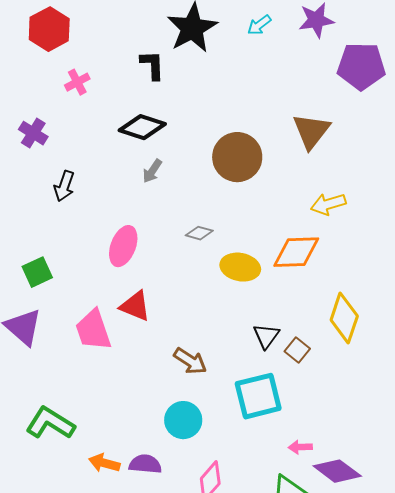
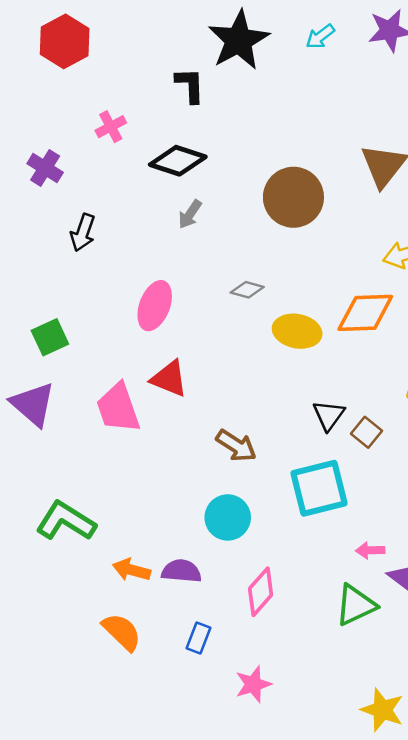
pink cross: (77, 82) -> (111, 127), moved

